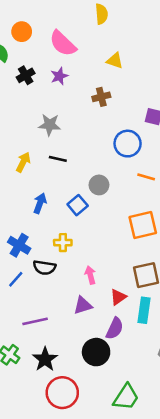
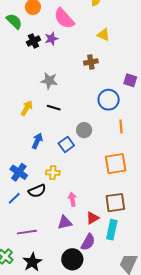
purple star: (59, 76) -> (51, 39), moved
orange line: (146, 177) -> (121, 126), turned 64
black semicircle: (44, 268) -> (37, 191), turned -36

